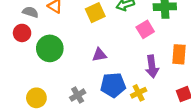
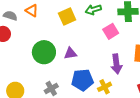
green circle: (50, 48) -> (44, 52), moved

